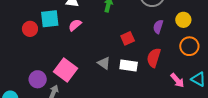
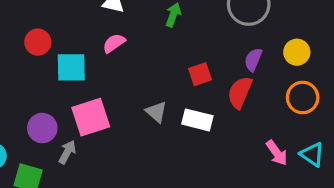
cyan square: (50, 19) -> (71, 67), moved
red semicircle: (154, 58) -> (240, 92), moved
pink square: (66, 70) -> (91, 117), turned 30

